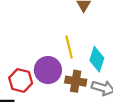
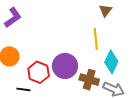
yellow line: (69, 47) -> (96, 39), moved

